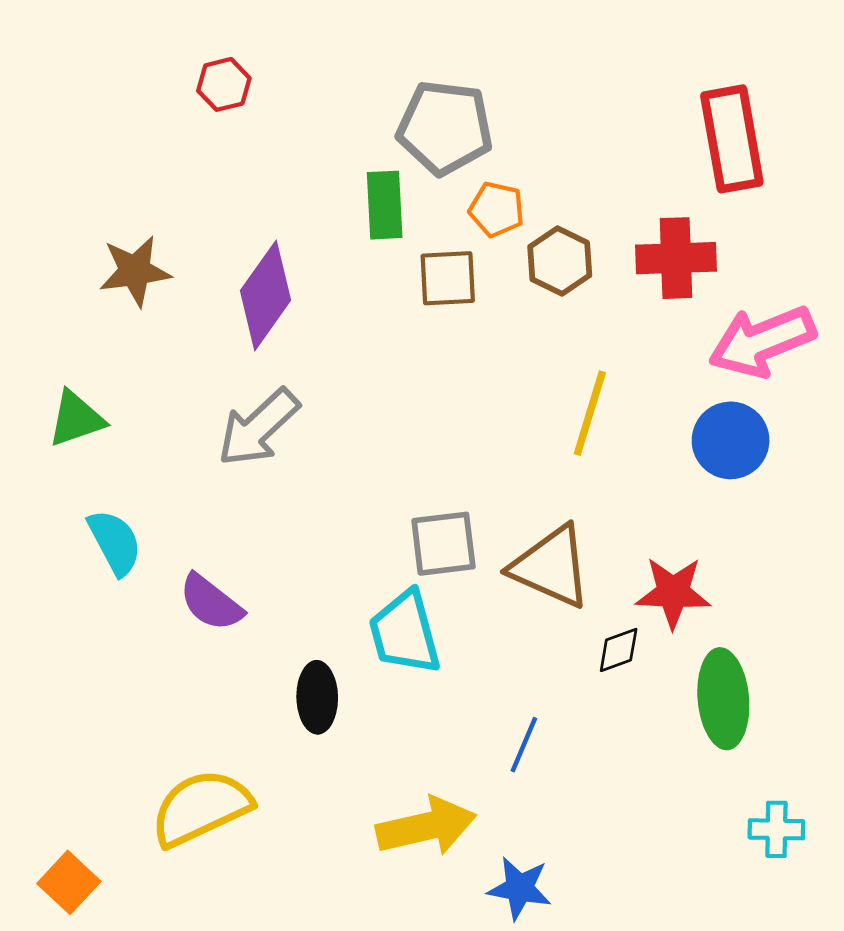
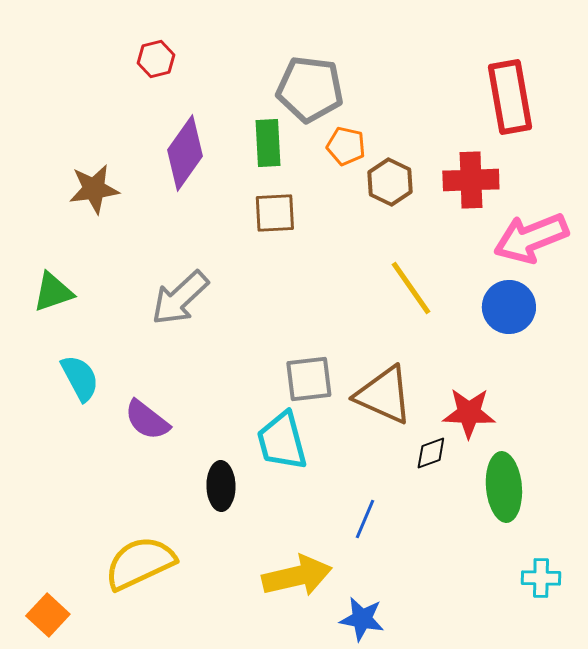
brown square: (448, 278) -> (275, 213), moved
purple diamond: (266, 295) -> (185, 153), moved
yellow line: (590, 413) -> (411, 288), turned -52

